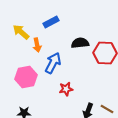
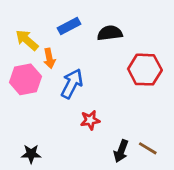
black semicircle: (80, 43) -> (110, 33), moved
pink hexagon: (26, 77) -> (25, 79), moved

